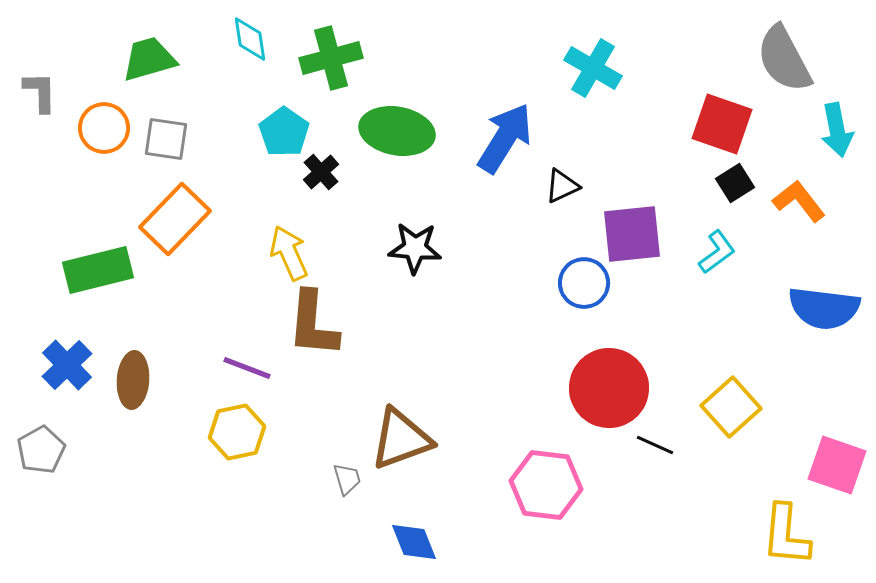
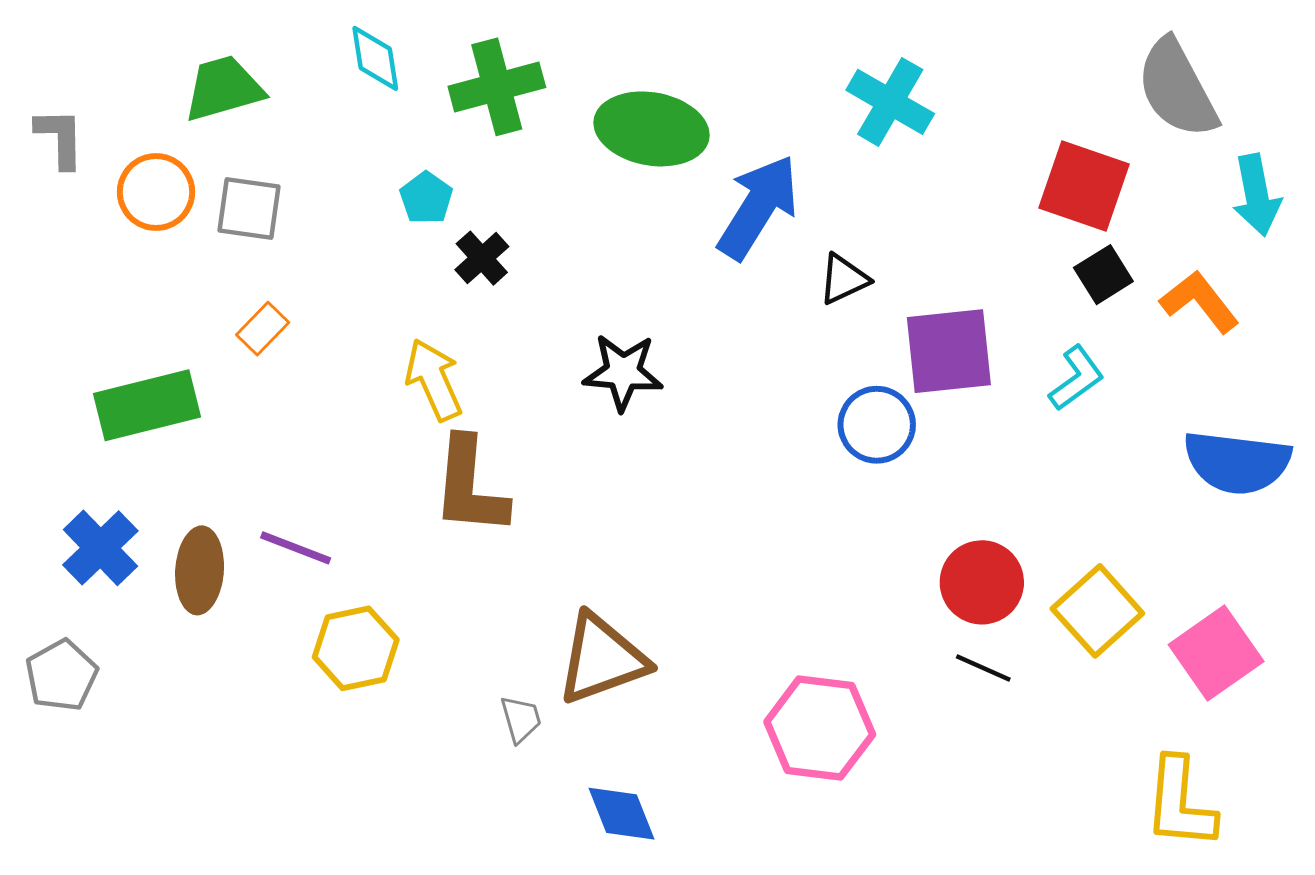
green ellipse: (397, 131) -> (651, 129), moved
cyan pentagon: (284, 132) -> (426, 198), size x0.7
orange rectangle: (175, 219) -> (263, 329), size x0.5
purple line: (247, 368) -> (296, 548), moved
red circle: (609, 388) -> (982, 582), moved, size x0.7
pink square: (837, 465) -> (1216, 653), moved, turned 36

